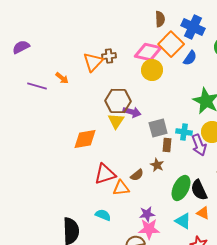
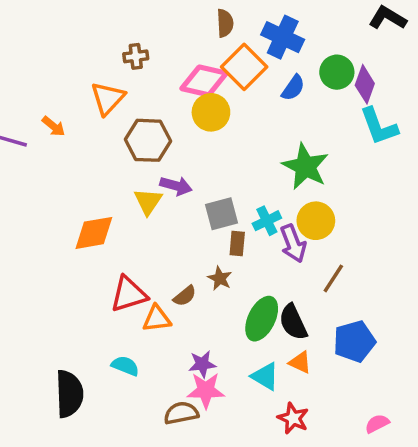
brown cross: (109, 56) -> (136, 56), moved
blue semicircle: (190, 58) -> (293, 88), moved
brown hexagon: (118, 101) -> (148, 140), moved
cyan cross: (184, 132) -> (267, 221), turned -35

